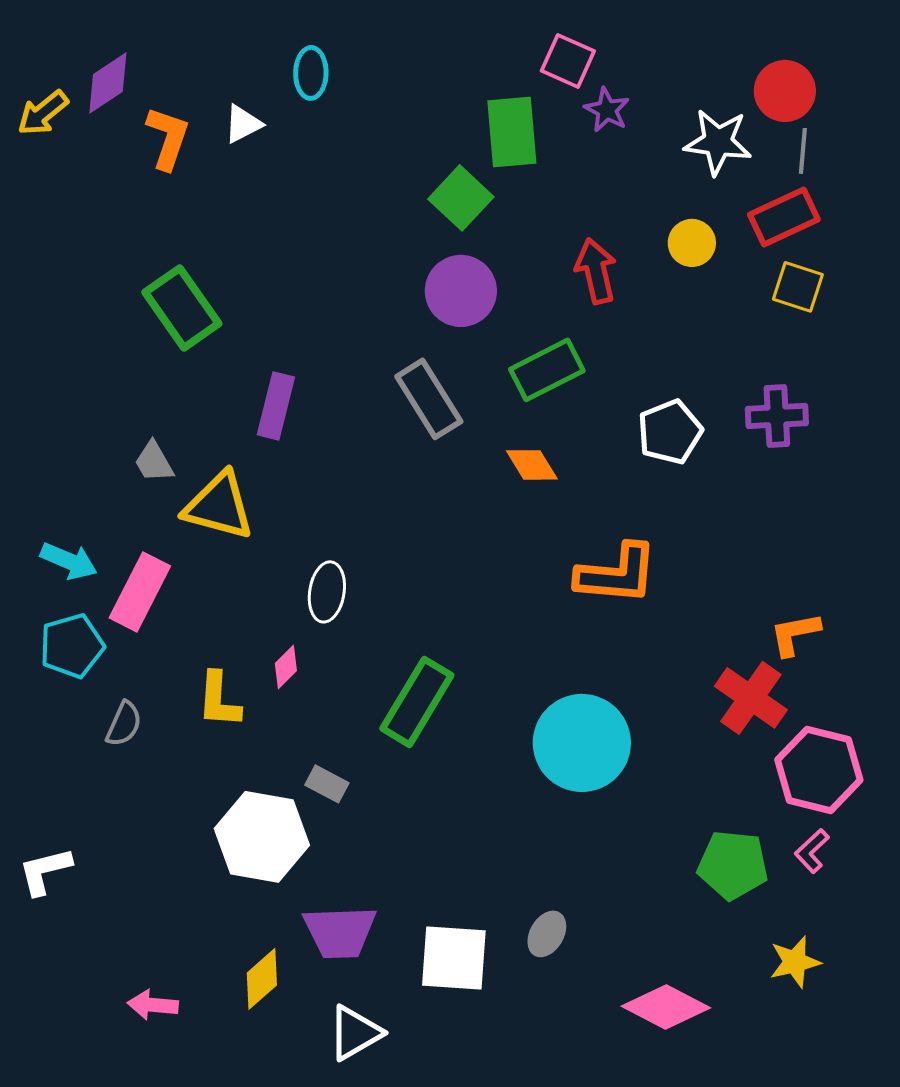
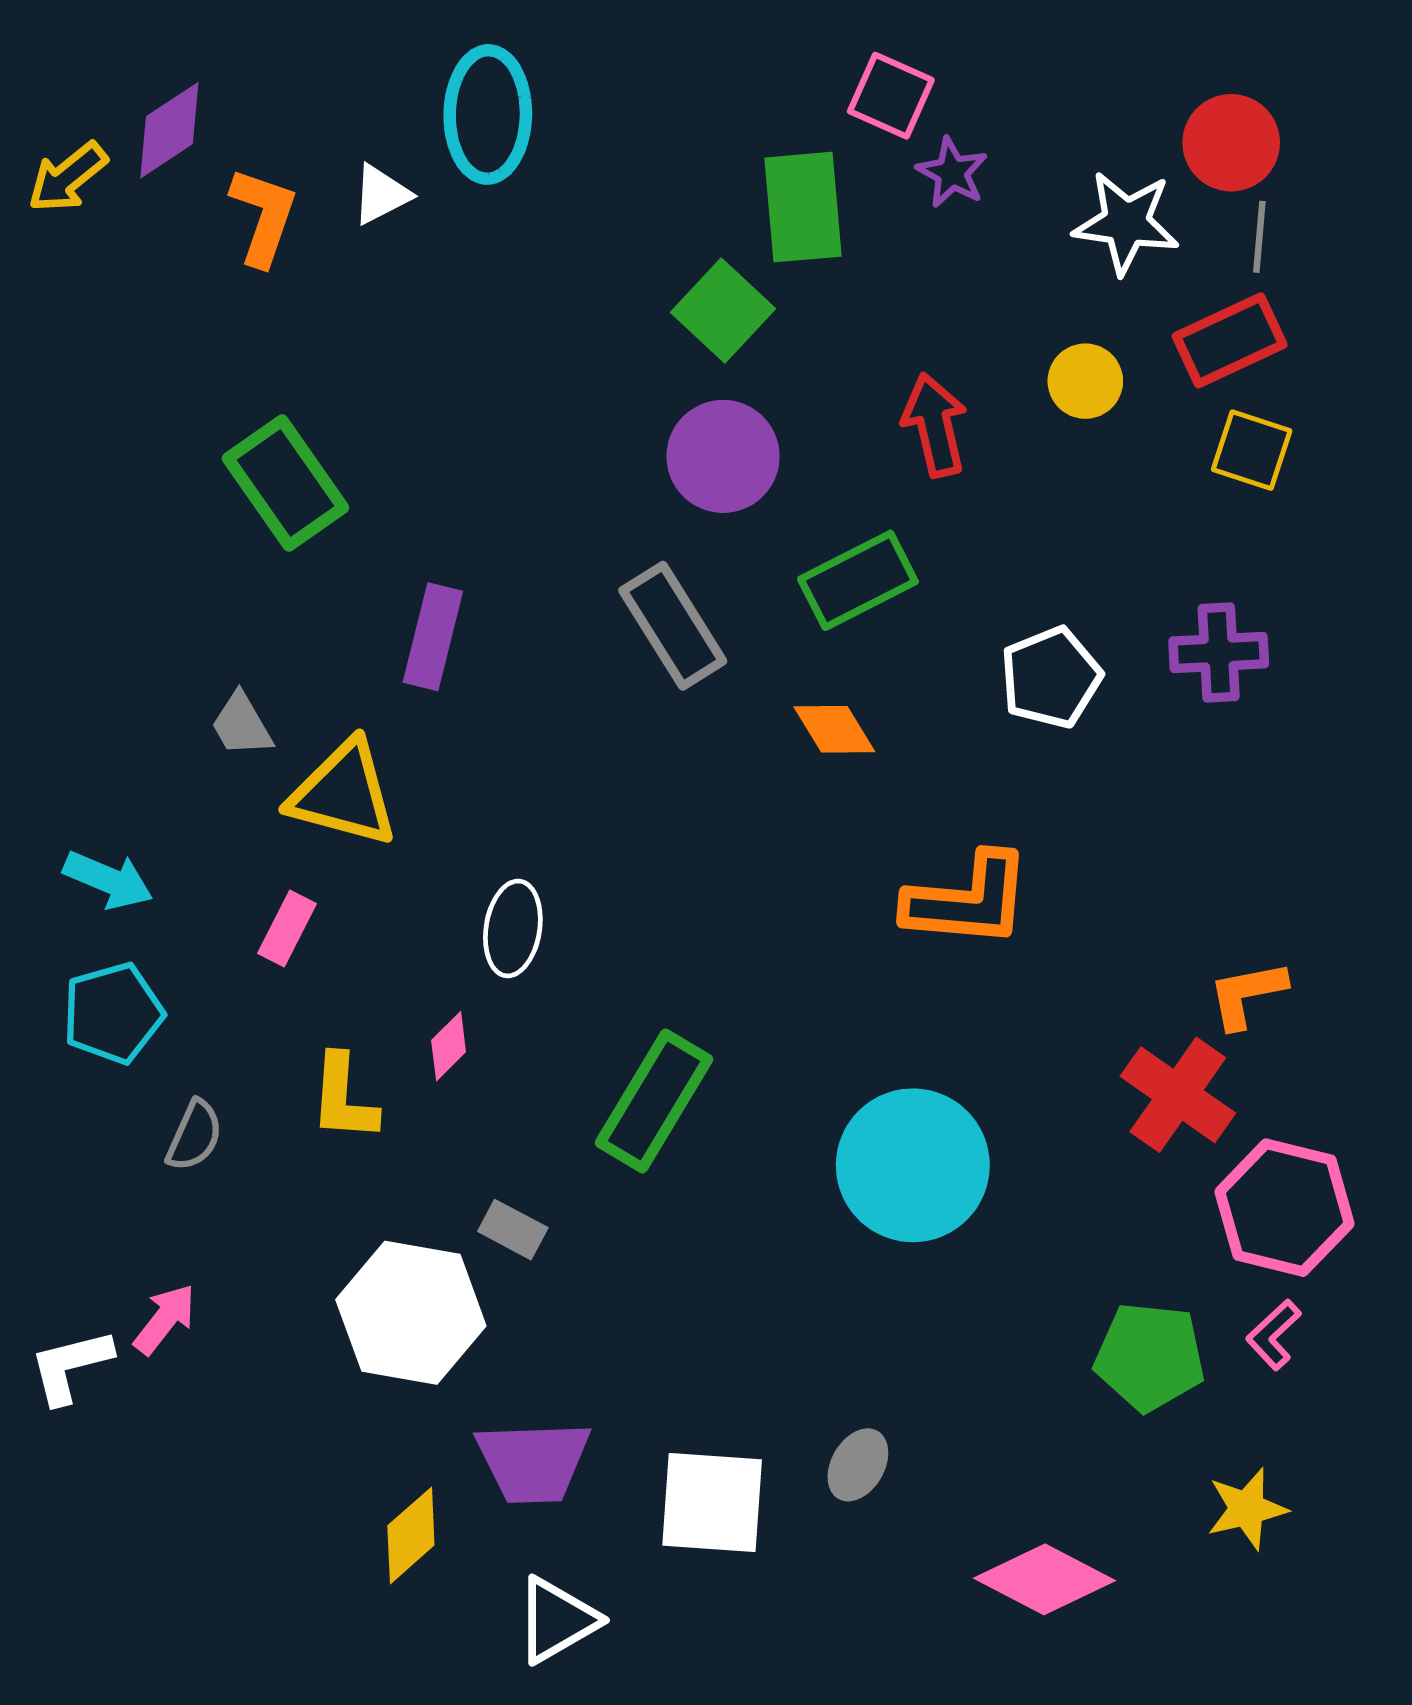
cyan ellipse: (311, 73) -> (488, 114), size x1.6
pink rectangle: (140, 592) -> (287, 928), moved, size x0.6
pink arrow: (153, 1005) -> (165, 1319), moved, turned 123

